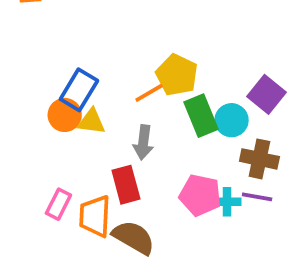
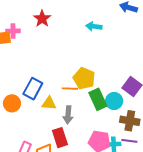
orange line: (149, 93) -> (70, 89), turned 35
orange circle: (65, 115) -> (12, 103), moved
yellow triangle: (91, 122) -> (49, 103), moved

